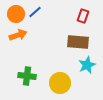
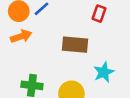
brown rectangle: (78, 42) -> (75, 45), moved

